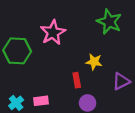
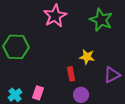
pink star: (53, 33) -> (55, 16), moved
pink rectangle: (41, 101) -> (38, 93), turned -64

